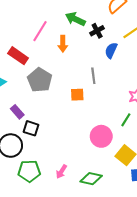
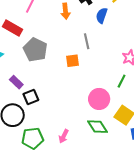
orange arrow: (63, 44) -> (65, 11), moved
black square: (31, 128) -> (31, 97), turned -35
green diamond: (91, 179) -> (98, 127), moved, turned 50

